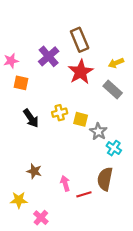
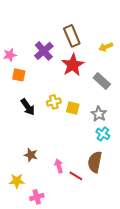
yellow arrow: (116, 63) -> (106, 47), moved
gray star: (98, 131) -> (99, 114), moved
red line: (84, 194) -> (76, 176), turned 48
pink cross: (41, 218) -> (37, 197), turned 32

